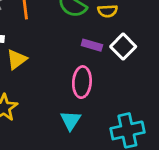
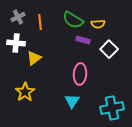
purple rectangle: (92, 45) -> (83, 40), moved

